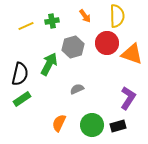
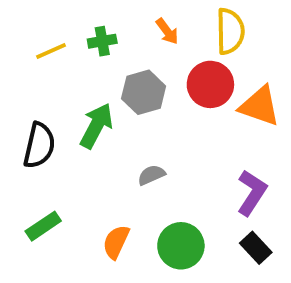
green rectangle: (22, 99) -> (43, 226), moved
black rectangle: (118, 126) -> (256, 248), moved, turned 63

